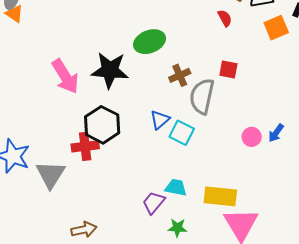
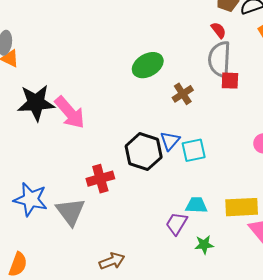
black star: (110, 70) -> (36, 103), moved
gray semicircle: (202, 96) -> (219, 59), moved
black hexagon: (102, 125) -> (144, 152), moved
cyan square: (182, 133) -> (194, 150), turned -30

